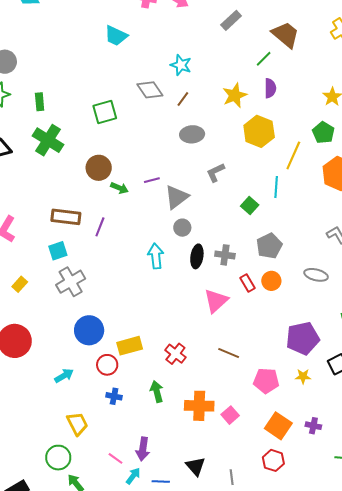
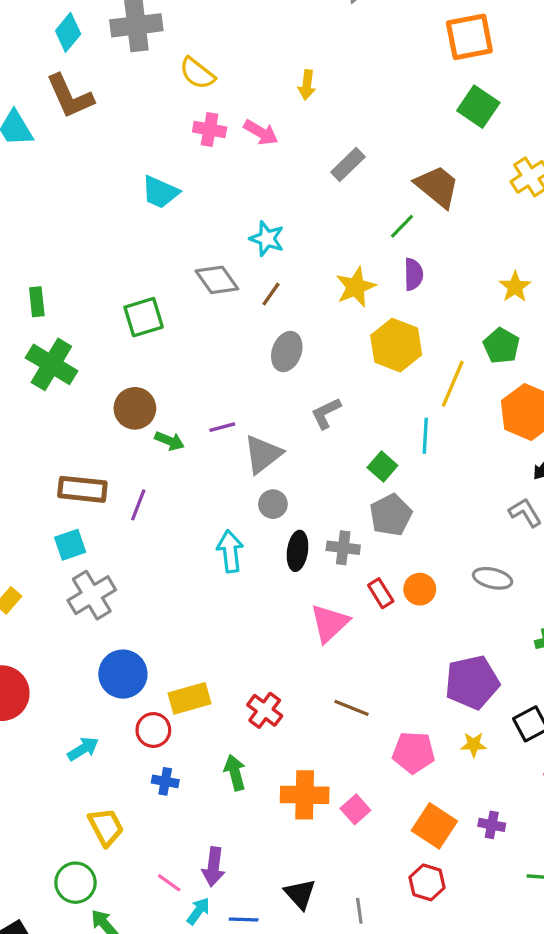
gray ellipse: (192, 134) -> (287, 352), turned -65
gray pentagon: (269, 246) -> (391, 515), moved

